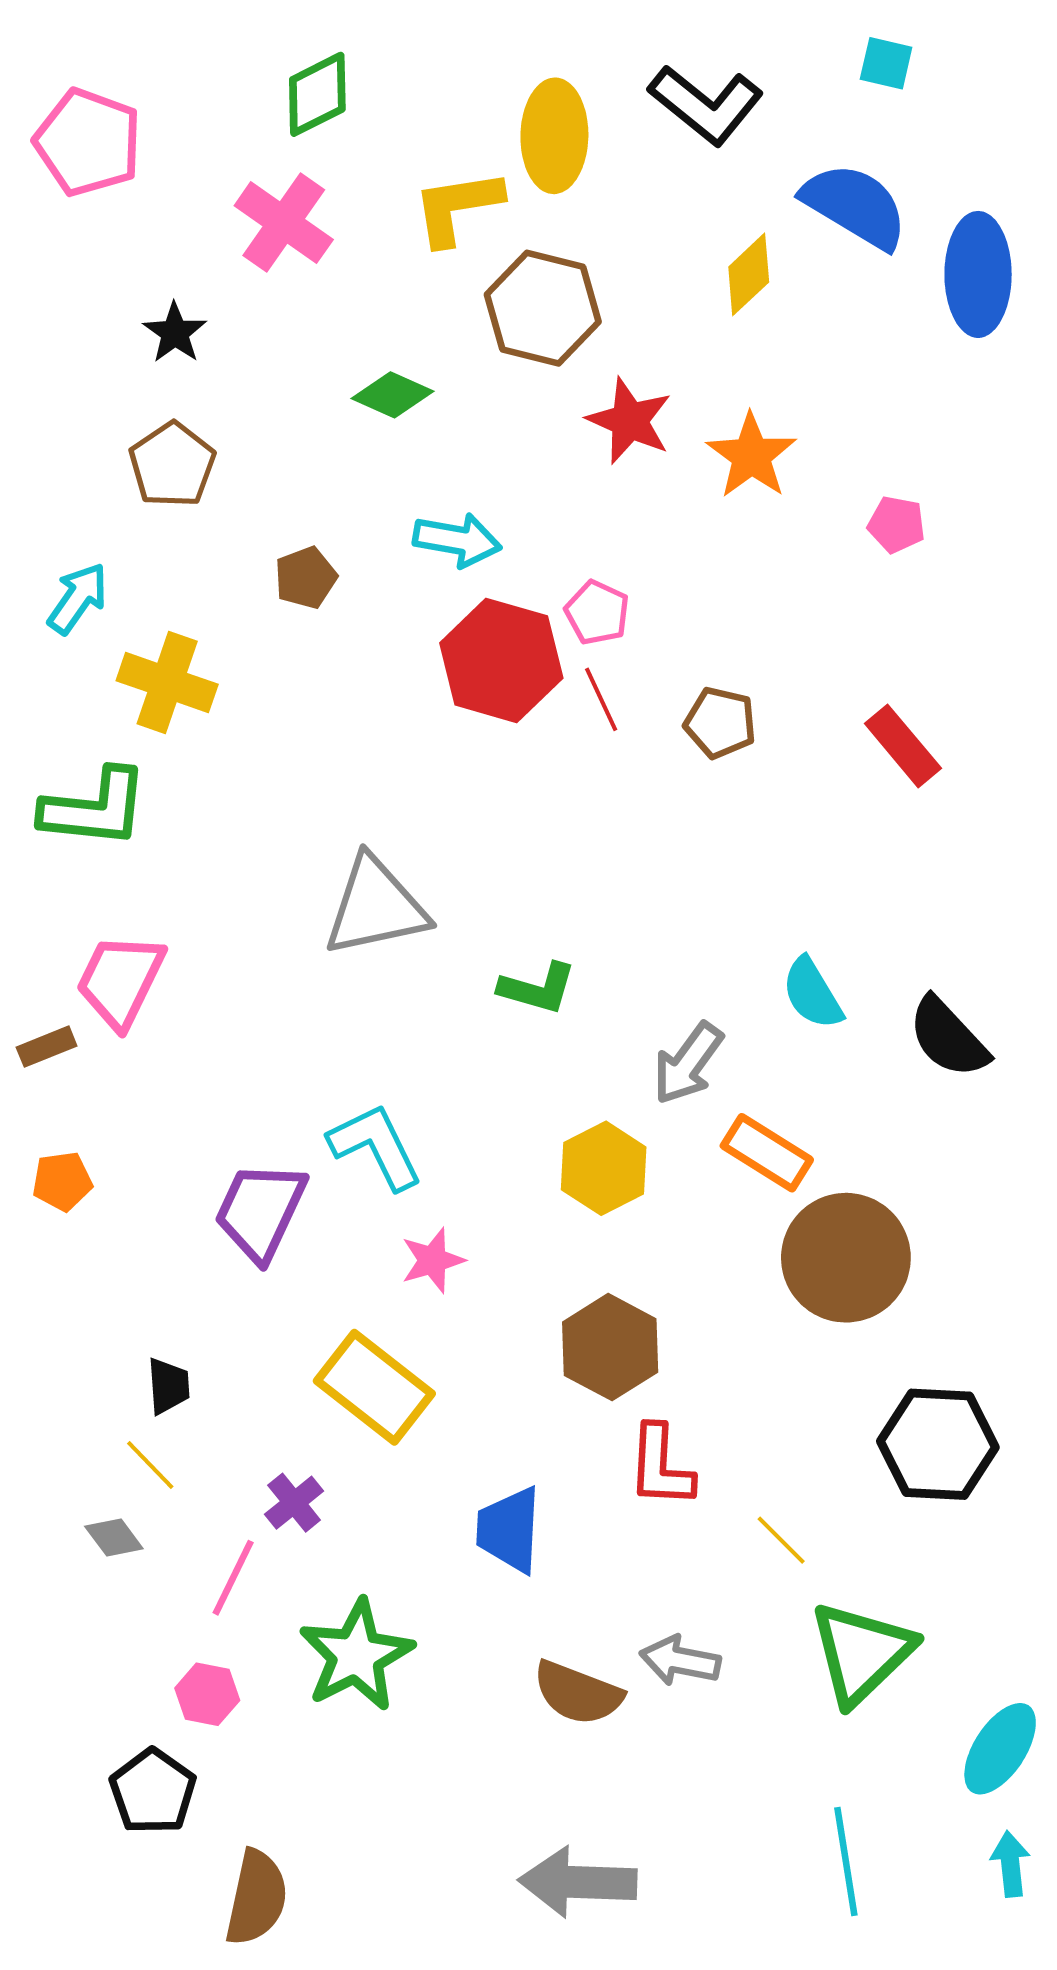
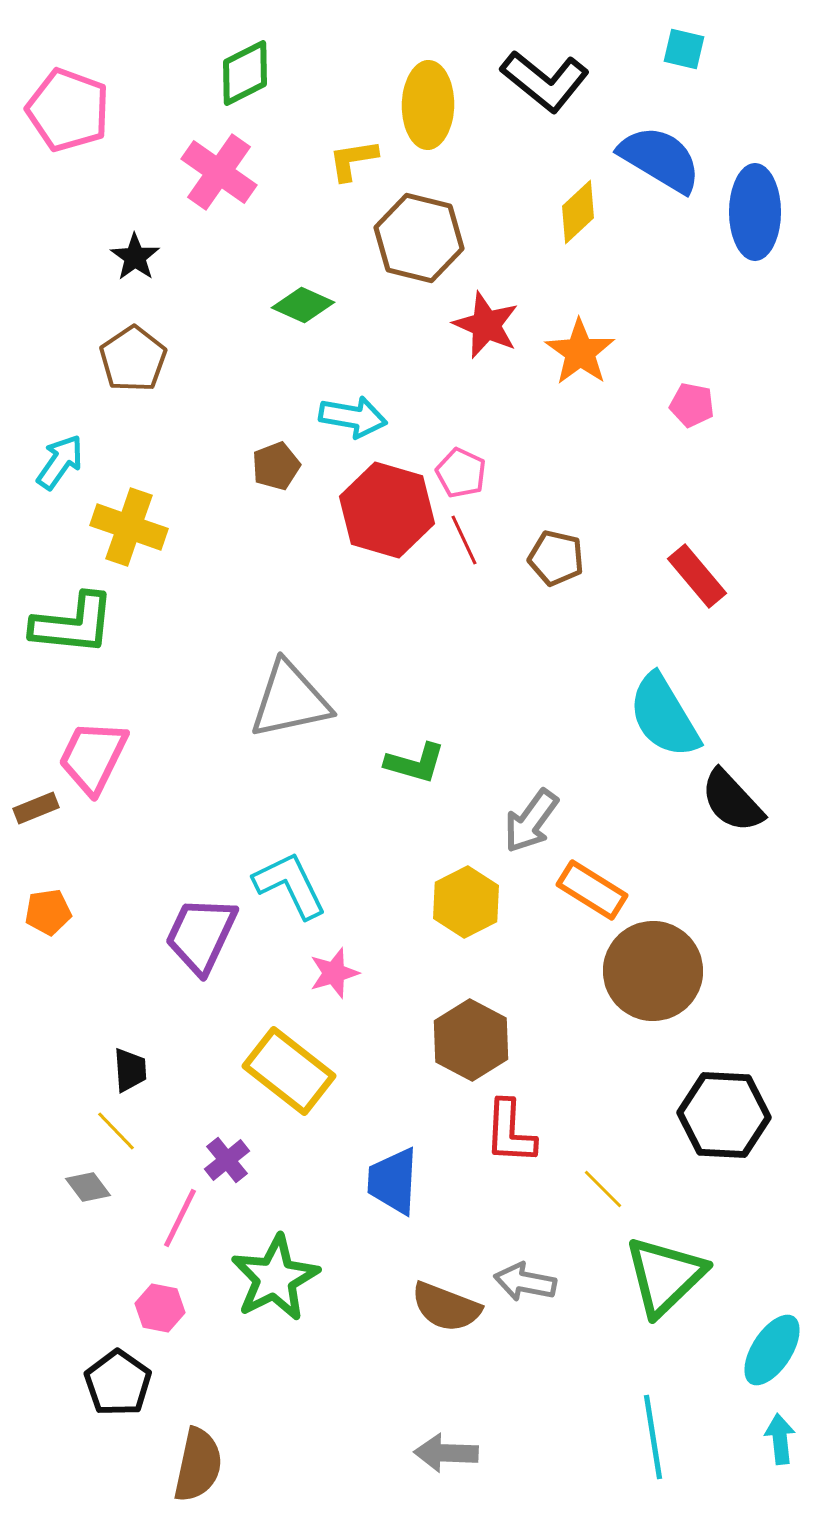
yellow L-shape: (457, 207) -> (353, 160), size x0.7
brown pentagon: (306, 578) -> (276, 466), moved
cyan semicircle: (812, 993) -> (664, 716), moved, size x1.5
gray arrow: (578, 1882) -> (446, 1453), size x0.7

